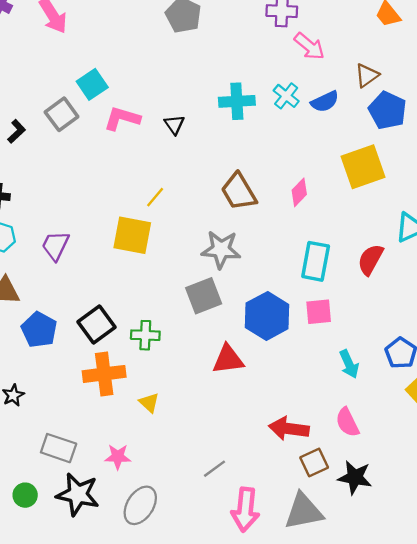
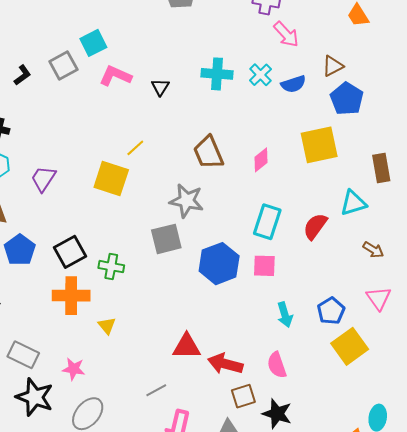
red triangle: (228, 359) -> (187, 346), moved

